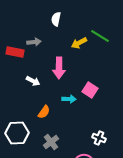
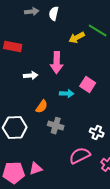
gray arrow: (34, 42) -> (32, 12), moved
white arrow: (33, 81) -> (31, 76), turned -32
gray cross: (51, 142) -> (56, 126), moved, turned -35

